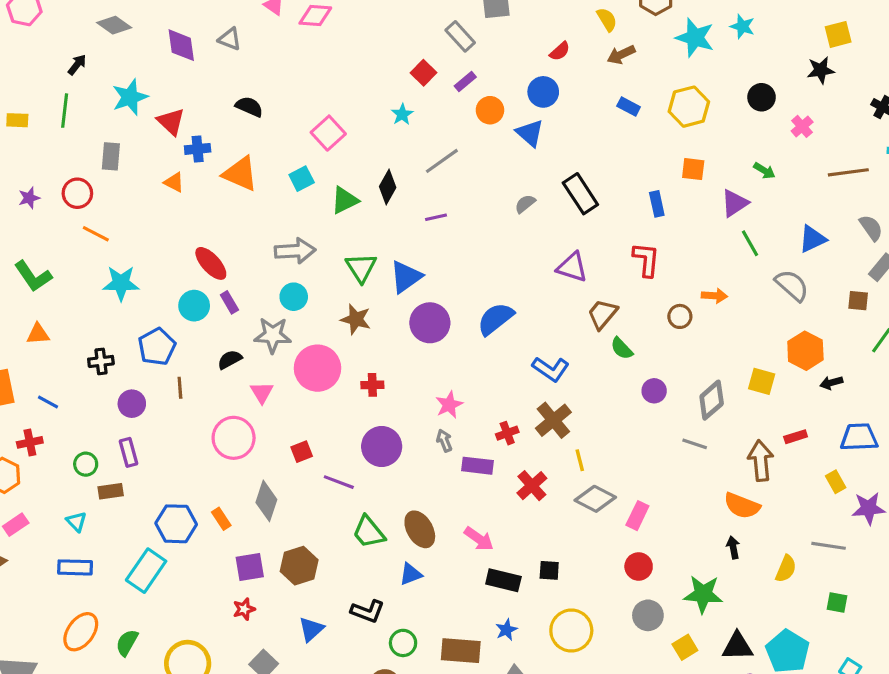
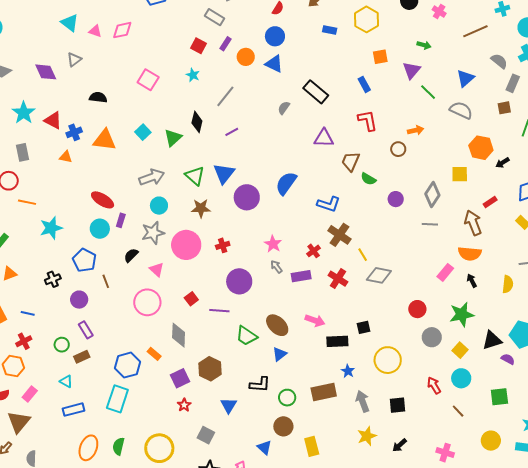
gray triangle: (230, 39) -> (74, 60), turned -42
pink square: (328, 133) -> (148, 80), moved
purple rectangle: (229, 302) -> (121, 220), turned 64
pink rectangle: (637, 516) -> (445, 272), moved, turned 30

